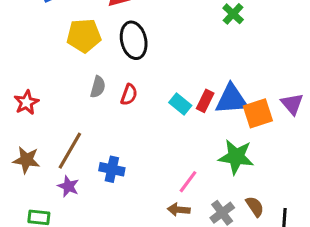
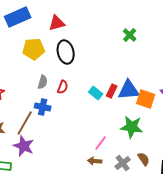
orange square: (258, 113) -> (146, 99), turned 36
blue cross: (112, 169) -> (43, 107), moved
purple star: (68, 186) -> (24, 146), size x1.5

